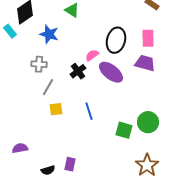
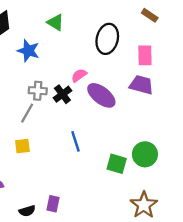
black ellipse: (116, 40) -> (107, 39), moved
gray cross: (39, 64) -> (38, 91), moved
yellow square: (56, 109) -> (22, 146), moved

